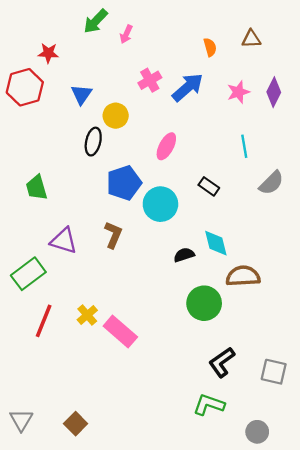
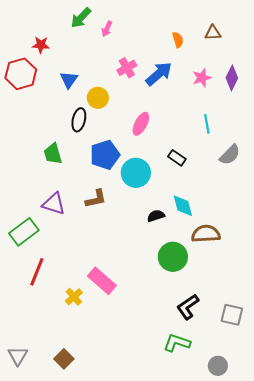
green trapezoid: (37, 188) -> (53, 154), moved
brown L-shape: (113, 235) -> (96, 199), turned 55
yellow cross: (87, 315) -> (74, 297), moved

